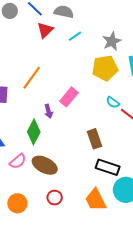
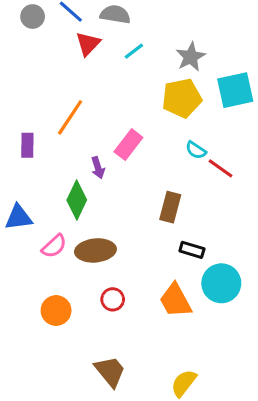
brown rectangle: (95, 139) -> (170, 207), turned 36
brown ellipse: (45, 165) -> (95, 250), turned -30
black rectangle: (108, 167) -> (192, 250), size x0.7

